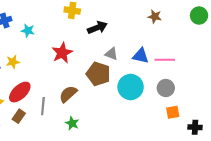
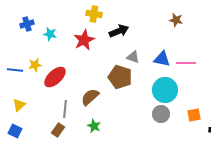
red star: (62, 53) -> (84, 40), moved
cyan circle: (131, 87) -> (165, 90), moved
gray circle: (166, 88) -> (161, 114), moved
red ellipse: (20, 92) -> (55, 77), moved
brown rectangle: (19, 116) -> (58, 130), moved

